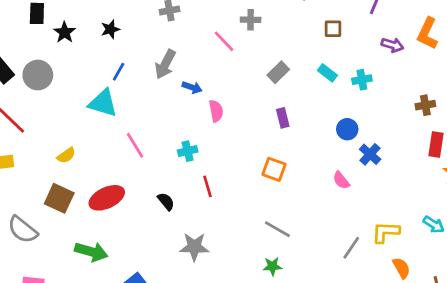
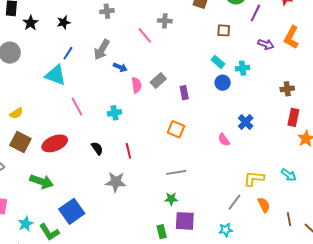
gray rectangle: (278, 72) -> (158, 80), moved
blue circle: (347, 129) -> (223, 83), moved
yellow semicircle: (66, 155) -> (16, 113), moved
red line: (208, 186) -> (128, 151), moved
gray line: (277, 229) -> (176, 172), turned -42
gray line: (351, 248) -> (235, 202), moved

